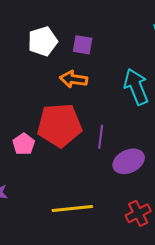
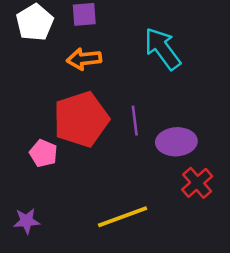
purple ellipse: (129, 161) -> (176, 142), turned 36
red cross: (138, 213) -> (197, 183), moved

